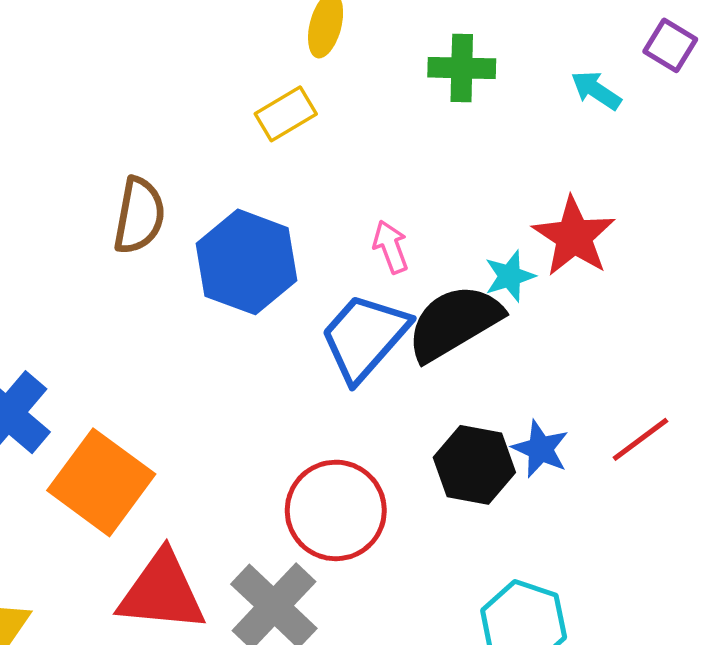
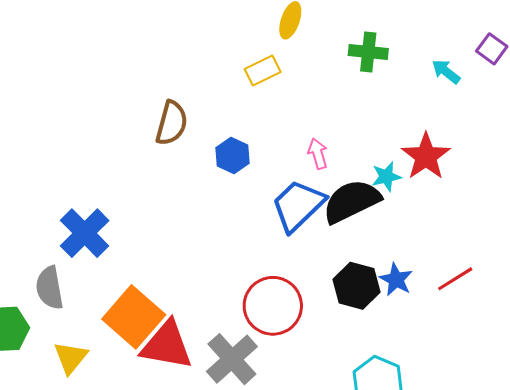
blue hexagon: (247, 262) -> (232, 156), size x0.6
orange square: (101, 482) -> (134, 317), moved

